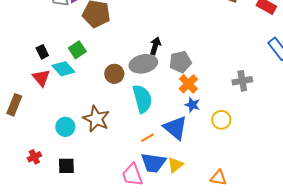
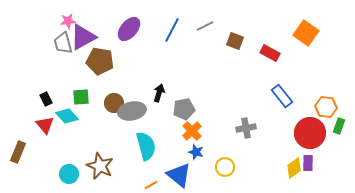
green square: (77, 50) -> (81, 97), turned 30
gray ellipse: (143, 64) -> (132, 111), moved
brown circle: (114, 74) -> (114, 103), moved

